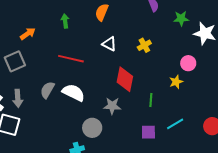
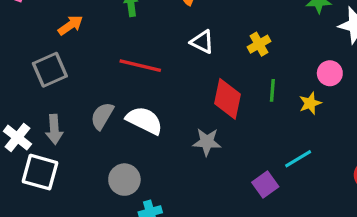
green line: (151, 100) -> (272, 90), moved
cyan line: (175, 124) -> (298, 159), moved
gray circle: (92, 128) -> (124, 180), moved
purple square: (148, 132) -> (265, 184), turned -35

